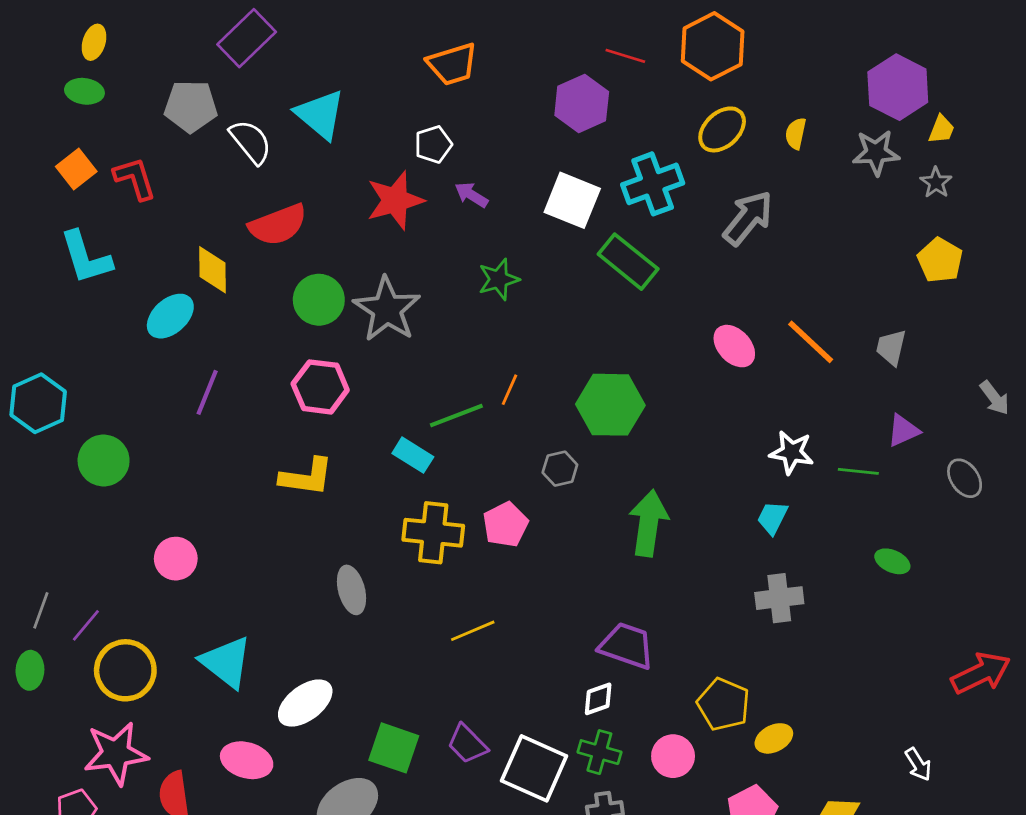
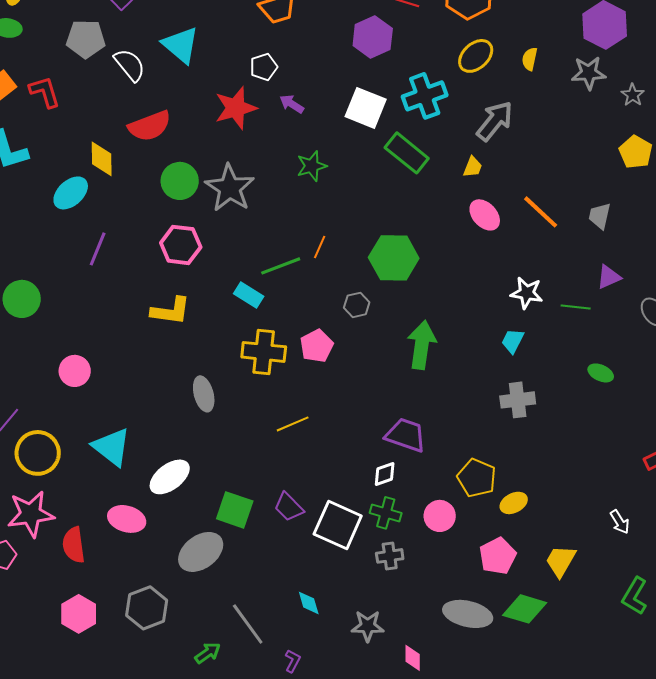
yellow trapezoid: (941, 129) -> (473, 167), moved

